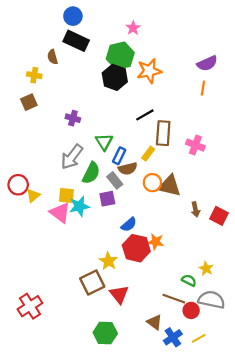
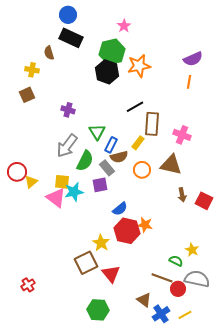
brown triangle: (170, 186) -> (171, 165), moved
red cross: (30, 306) -> (28, 285), size x0.6

